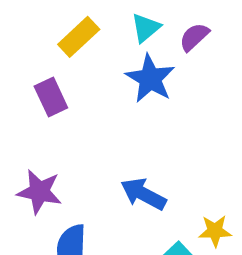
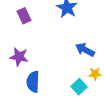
blue arrow: (143, 194) -> (85, 50), moved

